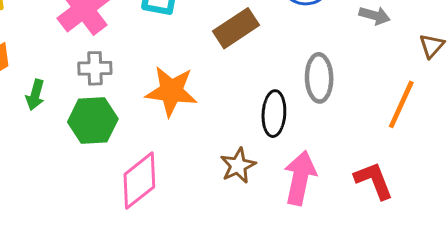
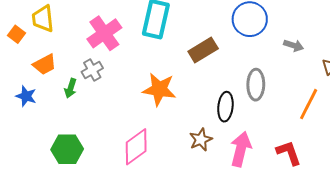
gray cross: (95, 68) -> (92, 70), moved, turned -30
green hexagon: (93, 120) -> (67, 149), moved

